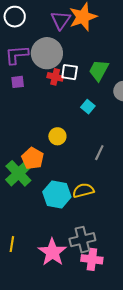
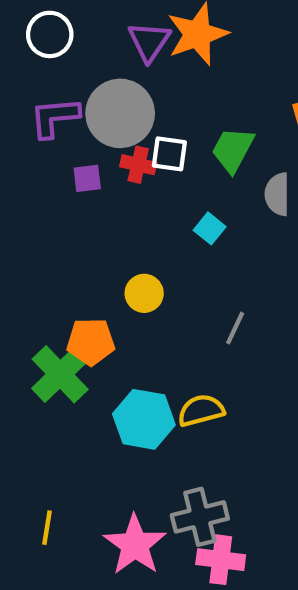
purple square: (18, 82) -> (87, 178), moved
orange pentagon: (33, 158) -> (91, 342), turned -30

